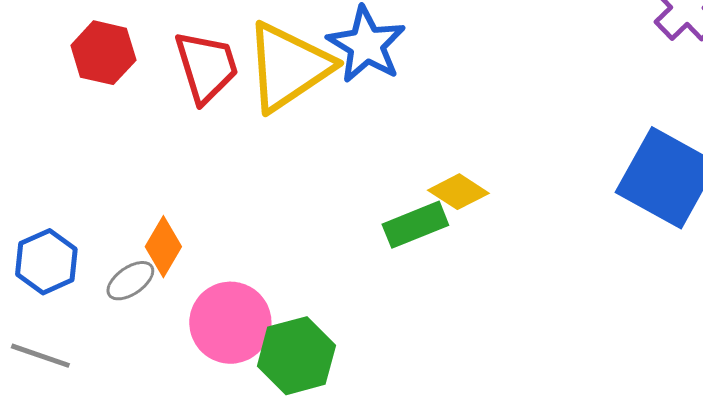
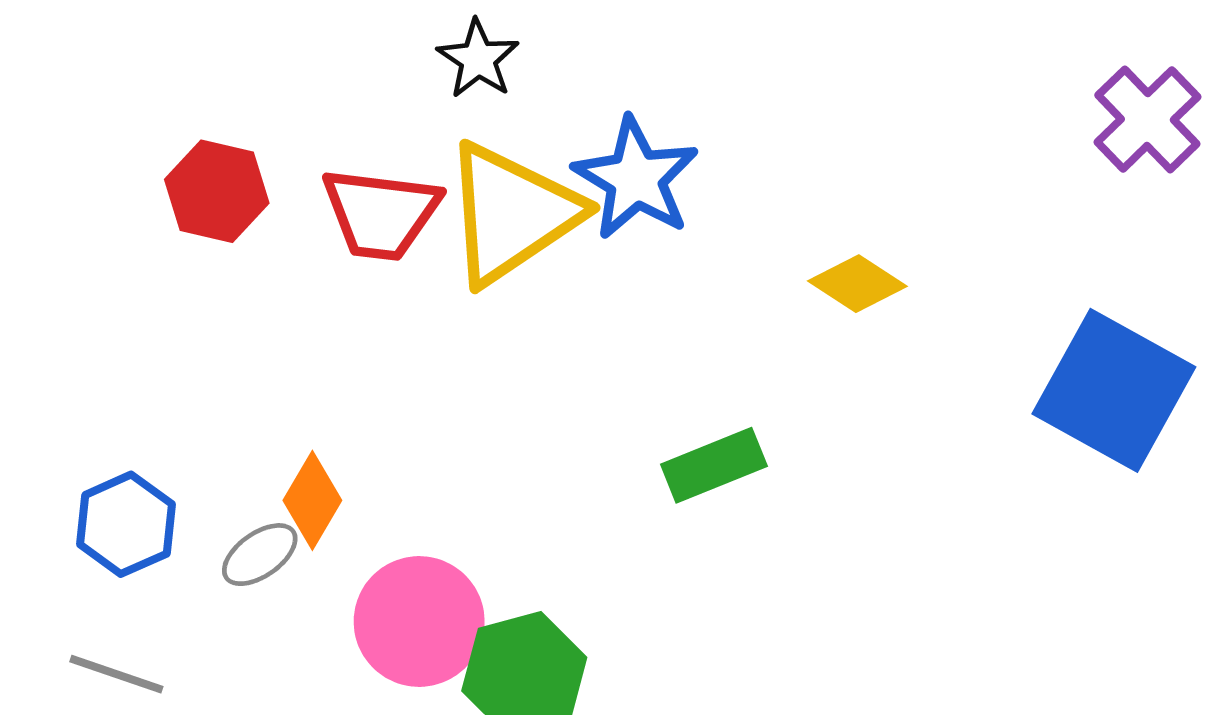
red trapezoid: (206, 67) -> (381, 214), turned 114
yellow diamond: (458, 192) -> (857, 284), moved

